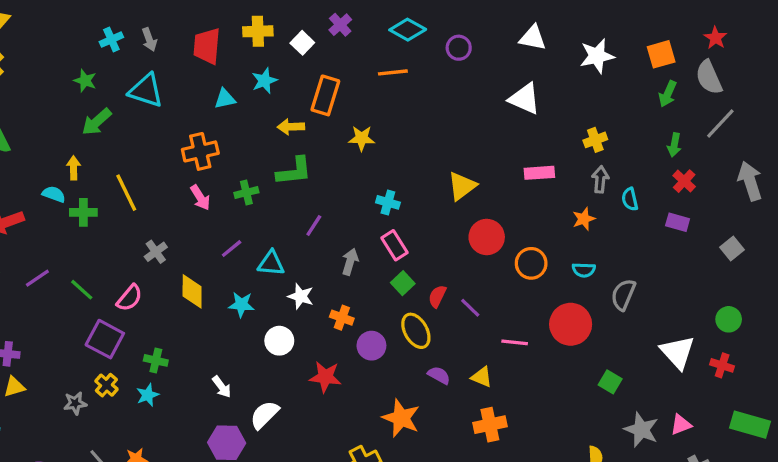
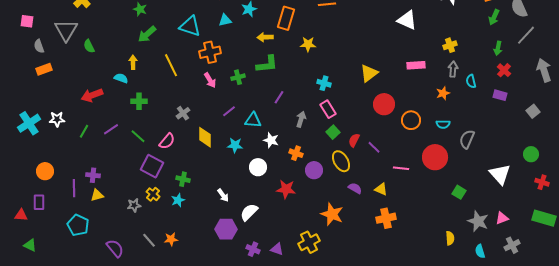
cyan triangle: (146, 91) -> (190, 26), moved
yellow line: (126, 193) -> (171, 65), moved
green cross: (83, 212) -> (139, 101), moved
red cross: (722, 365) -> (542, 182), moved

